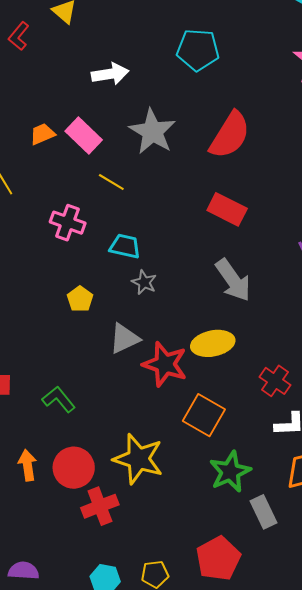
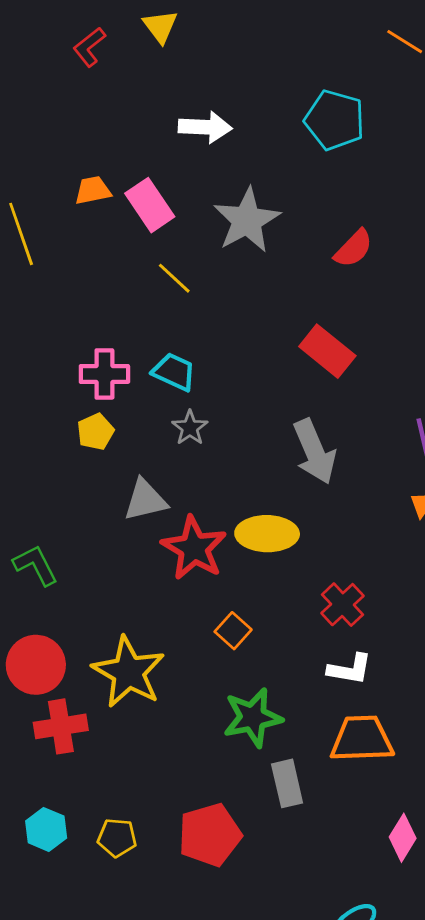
red semicircle: (230, 135) -> (354, 248), size x0.6
pink cross: (68, 223) -> (104, 374), moved, turned -32
orange square: (204, 415) -> (233, 631), size x0.6

